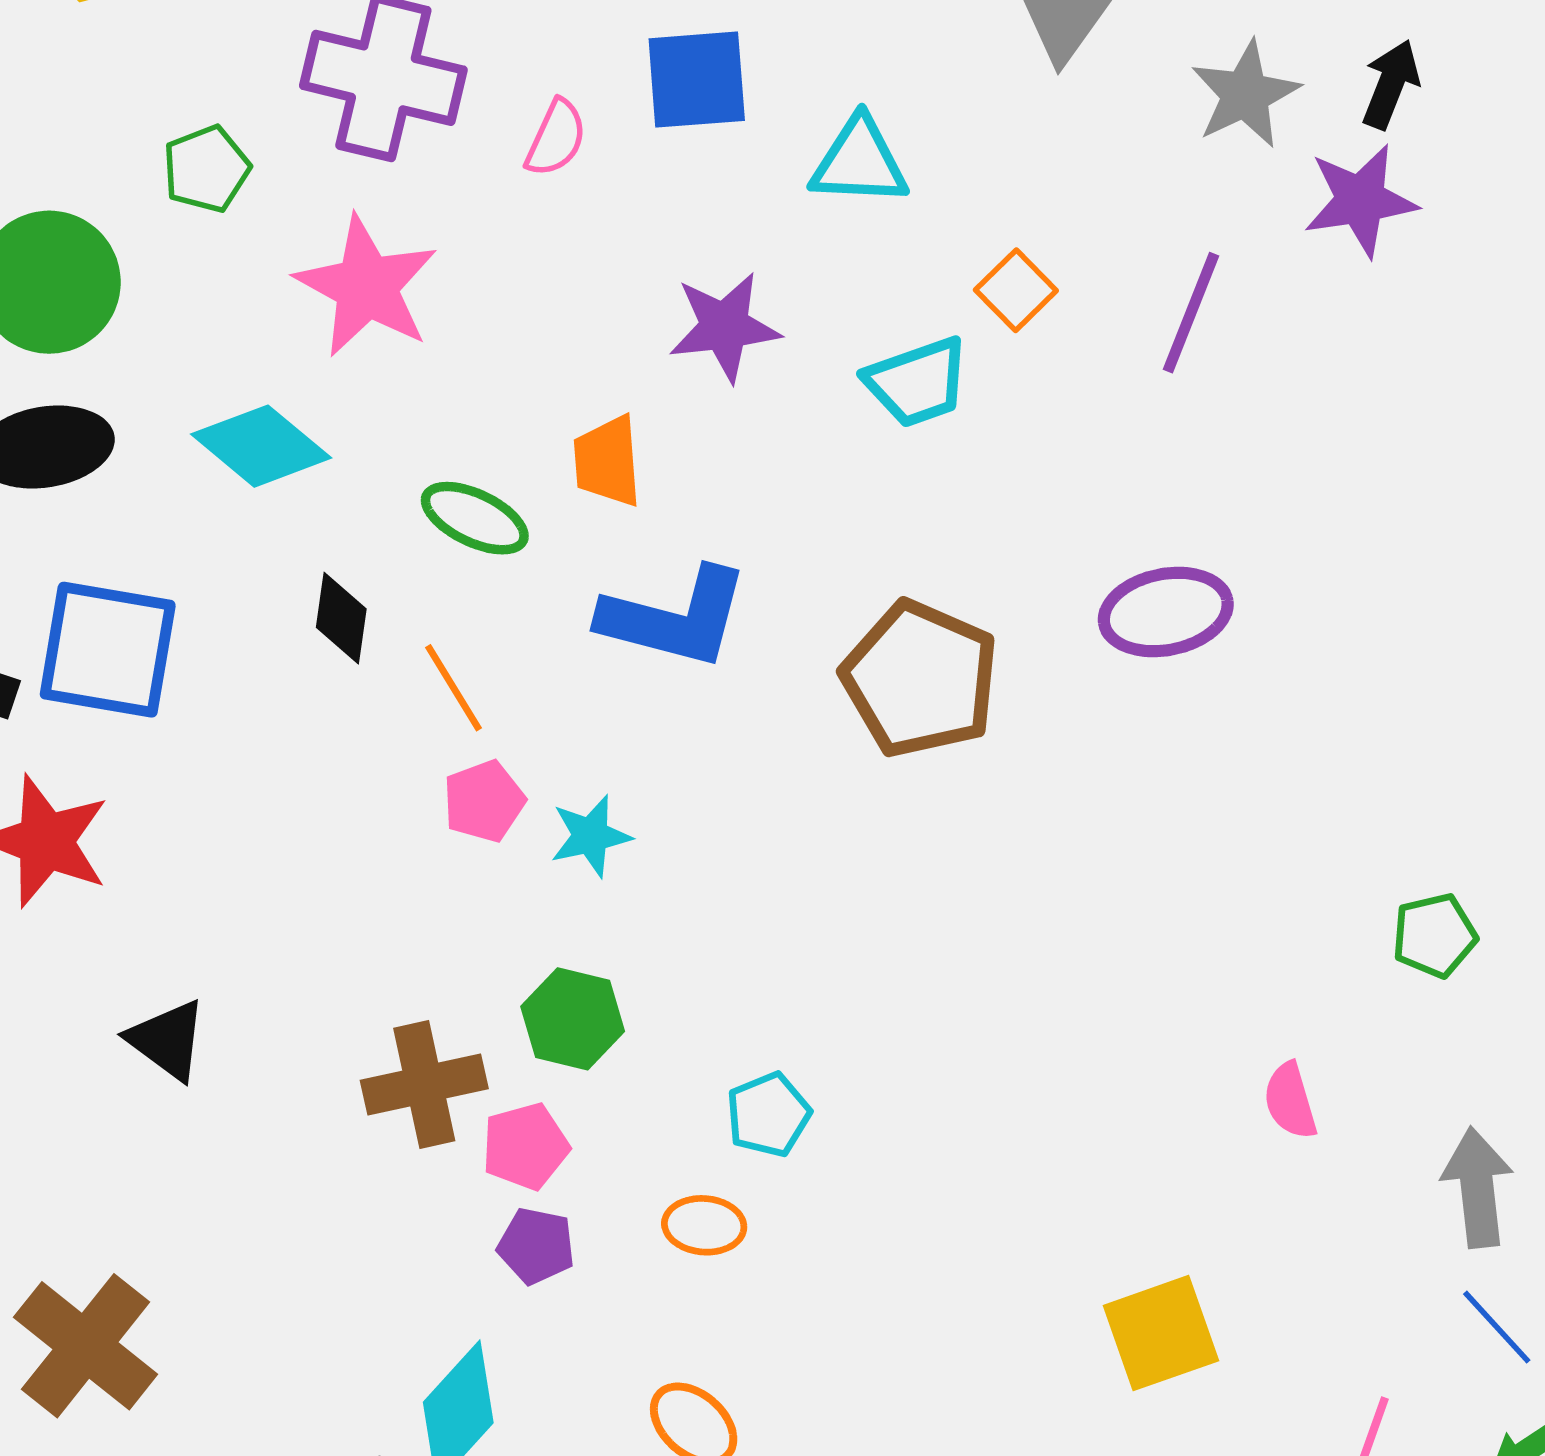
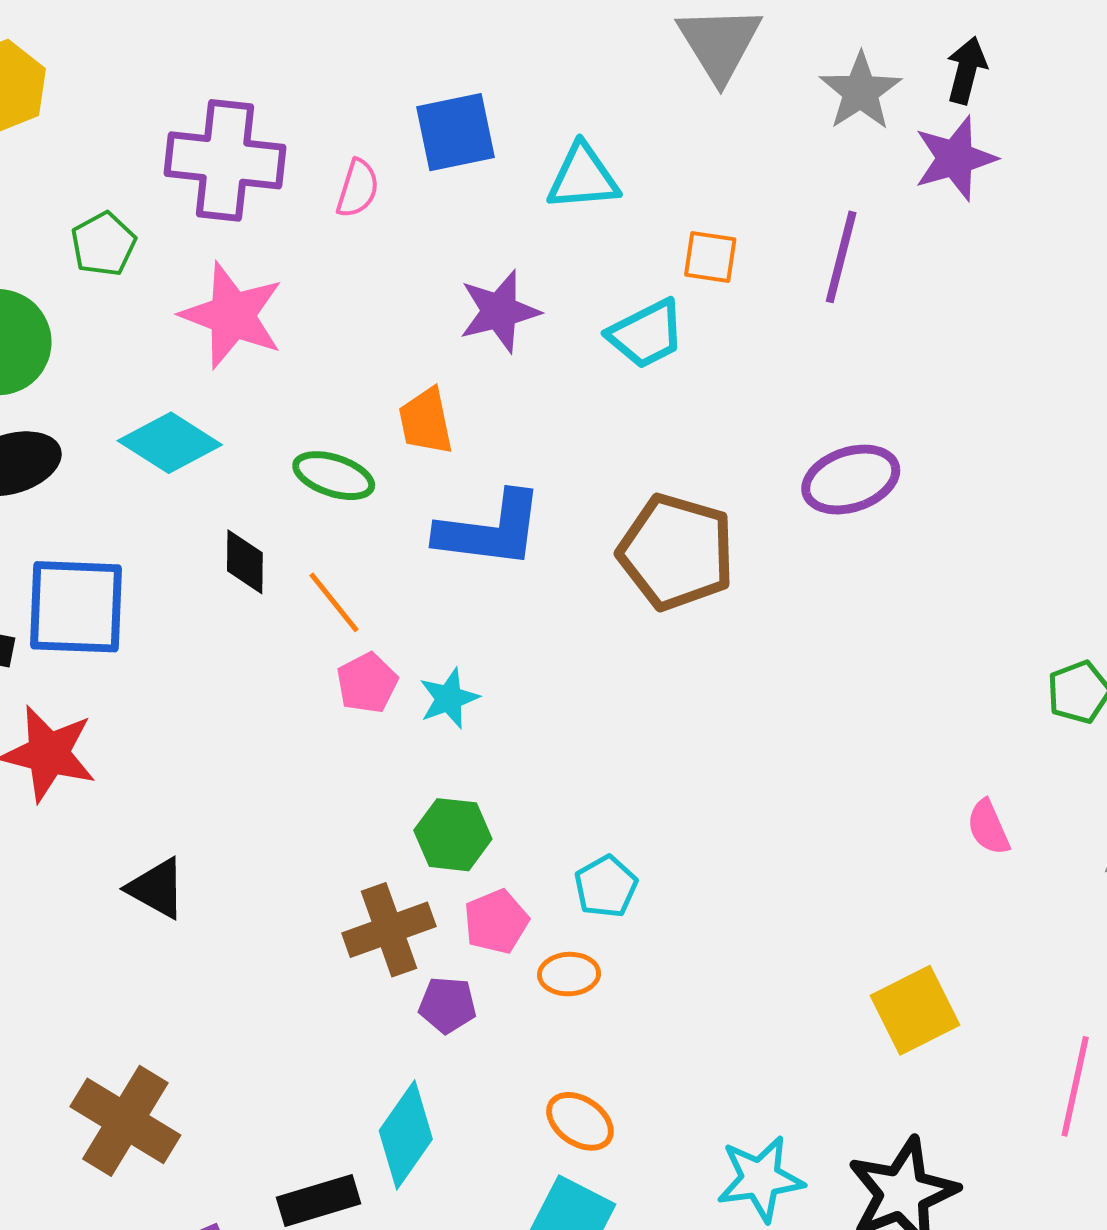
orange square: (1016, 290) -> (710, 257), turned -30
brown cross: (424, 1084) -> (389, 930), moved
pink pentagon: (525, 1146) -> (496, 922), moved

